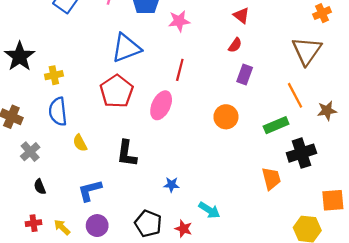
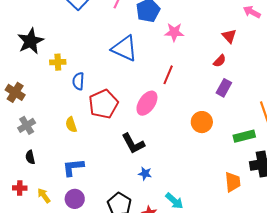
blue triangle: (126, 48) -> (124, 48), turned 36
red pentagon: (117, 91) -> (103, 104), moved
blue semicircle: (58, 111) -> (78, 81), moved, size x0.7
black L-shape: (127, 154) -> (133, 144), moved, turned -45

